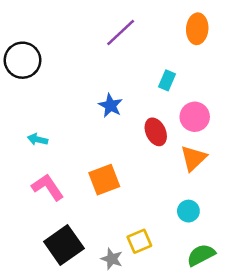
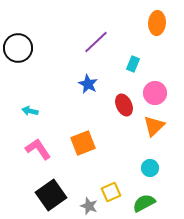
purple line: (121, 33) -> (96, 42), moved
green semicircle: (201, 255) -> (144, 203), moved

